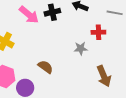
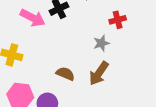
brown arrow: (104, 76) -> (99, 73), moved, turned 70

